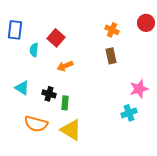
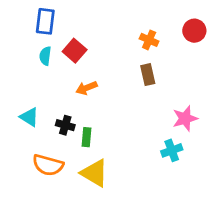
blue rectangle: (15, 30) -> (45, 21), moved
cyan semicircle: (34, 50) -> (45, 56), moved

